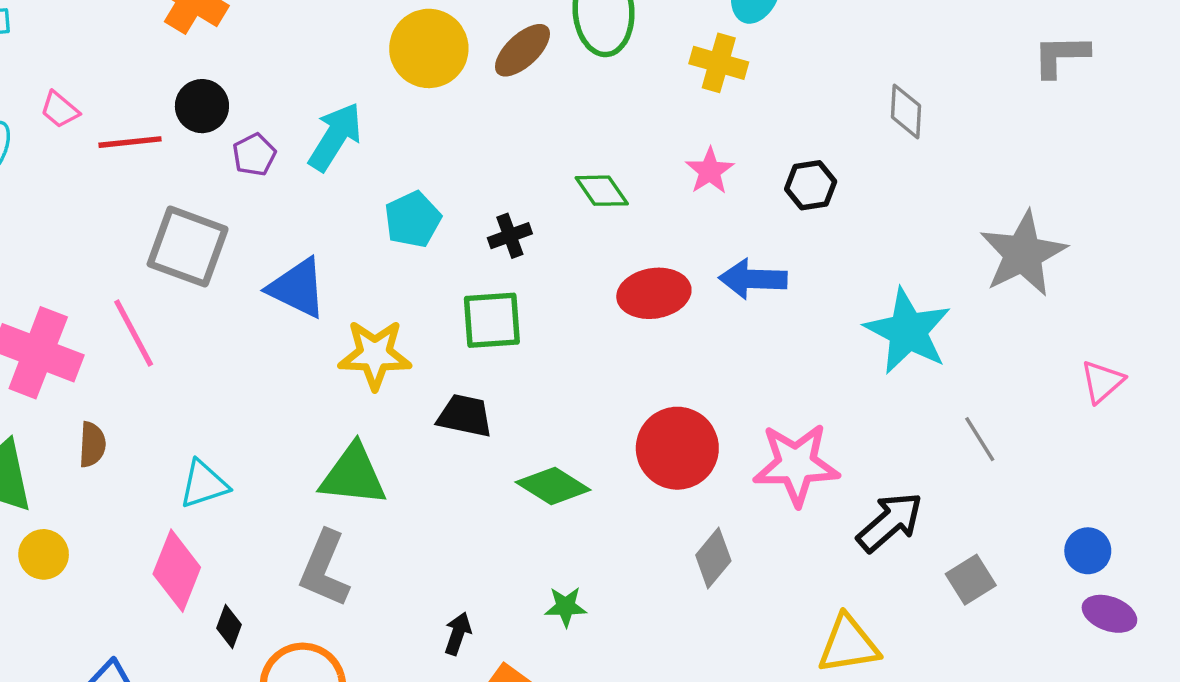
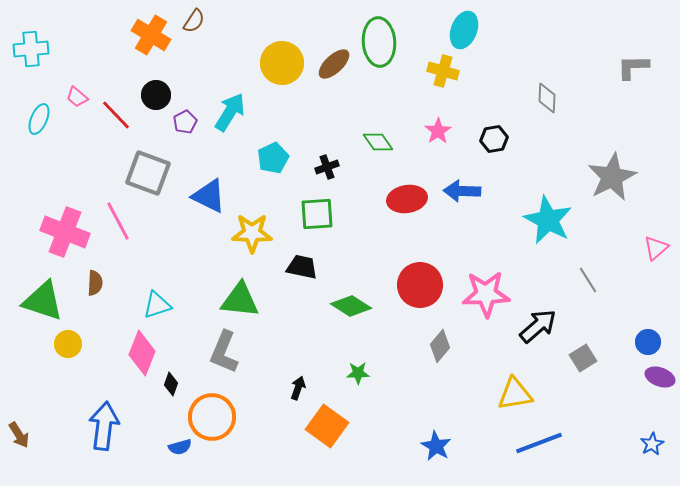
red line: (130, 142) -> (116, 115), turned 52

